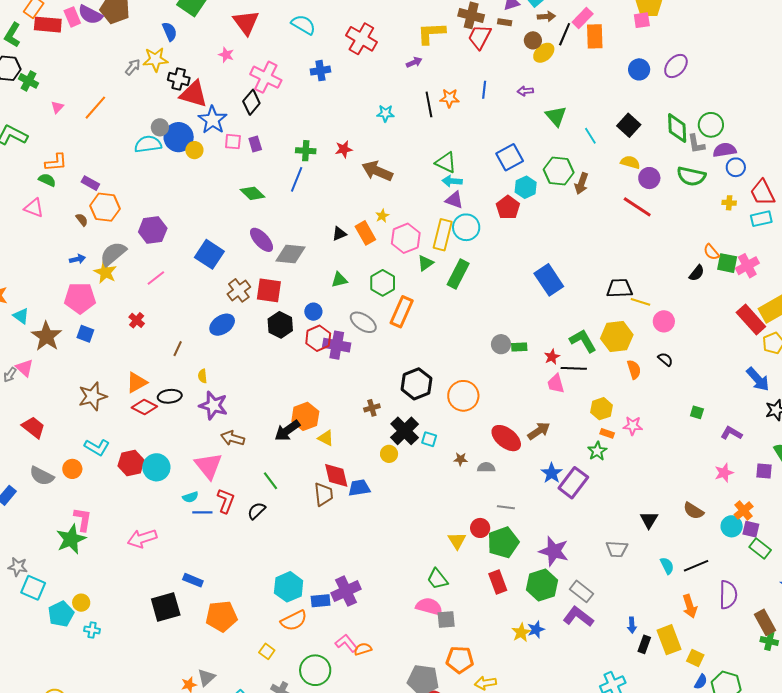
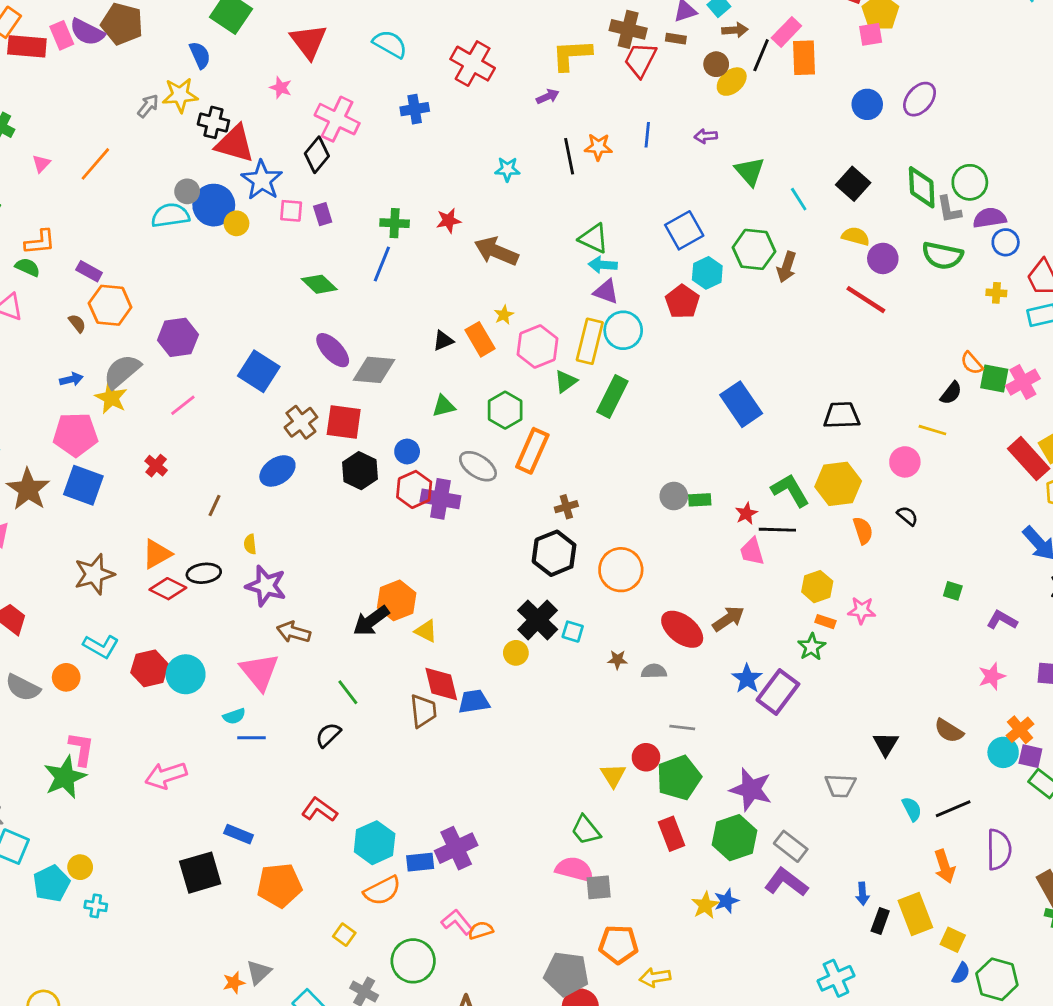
yellow line: (640, 302) -> (932, 430), moved
blue square: (85, 334) -> (83, 485), size x1.6
brown cross: (372, 408) -> (566, 507), moved
red L-shape: (226, 501) -> (319, 810), moved, turned -75

